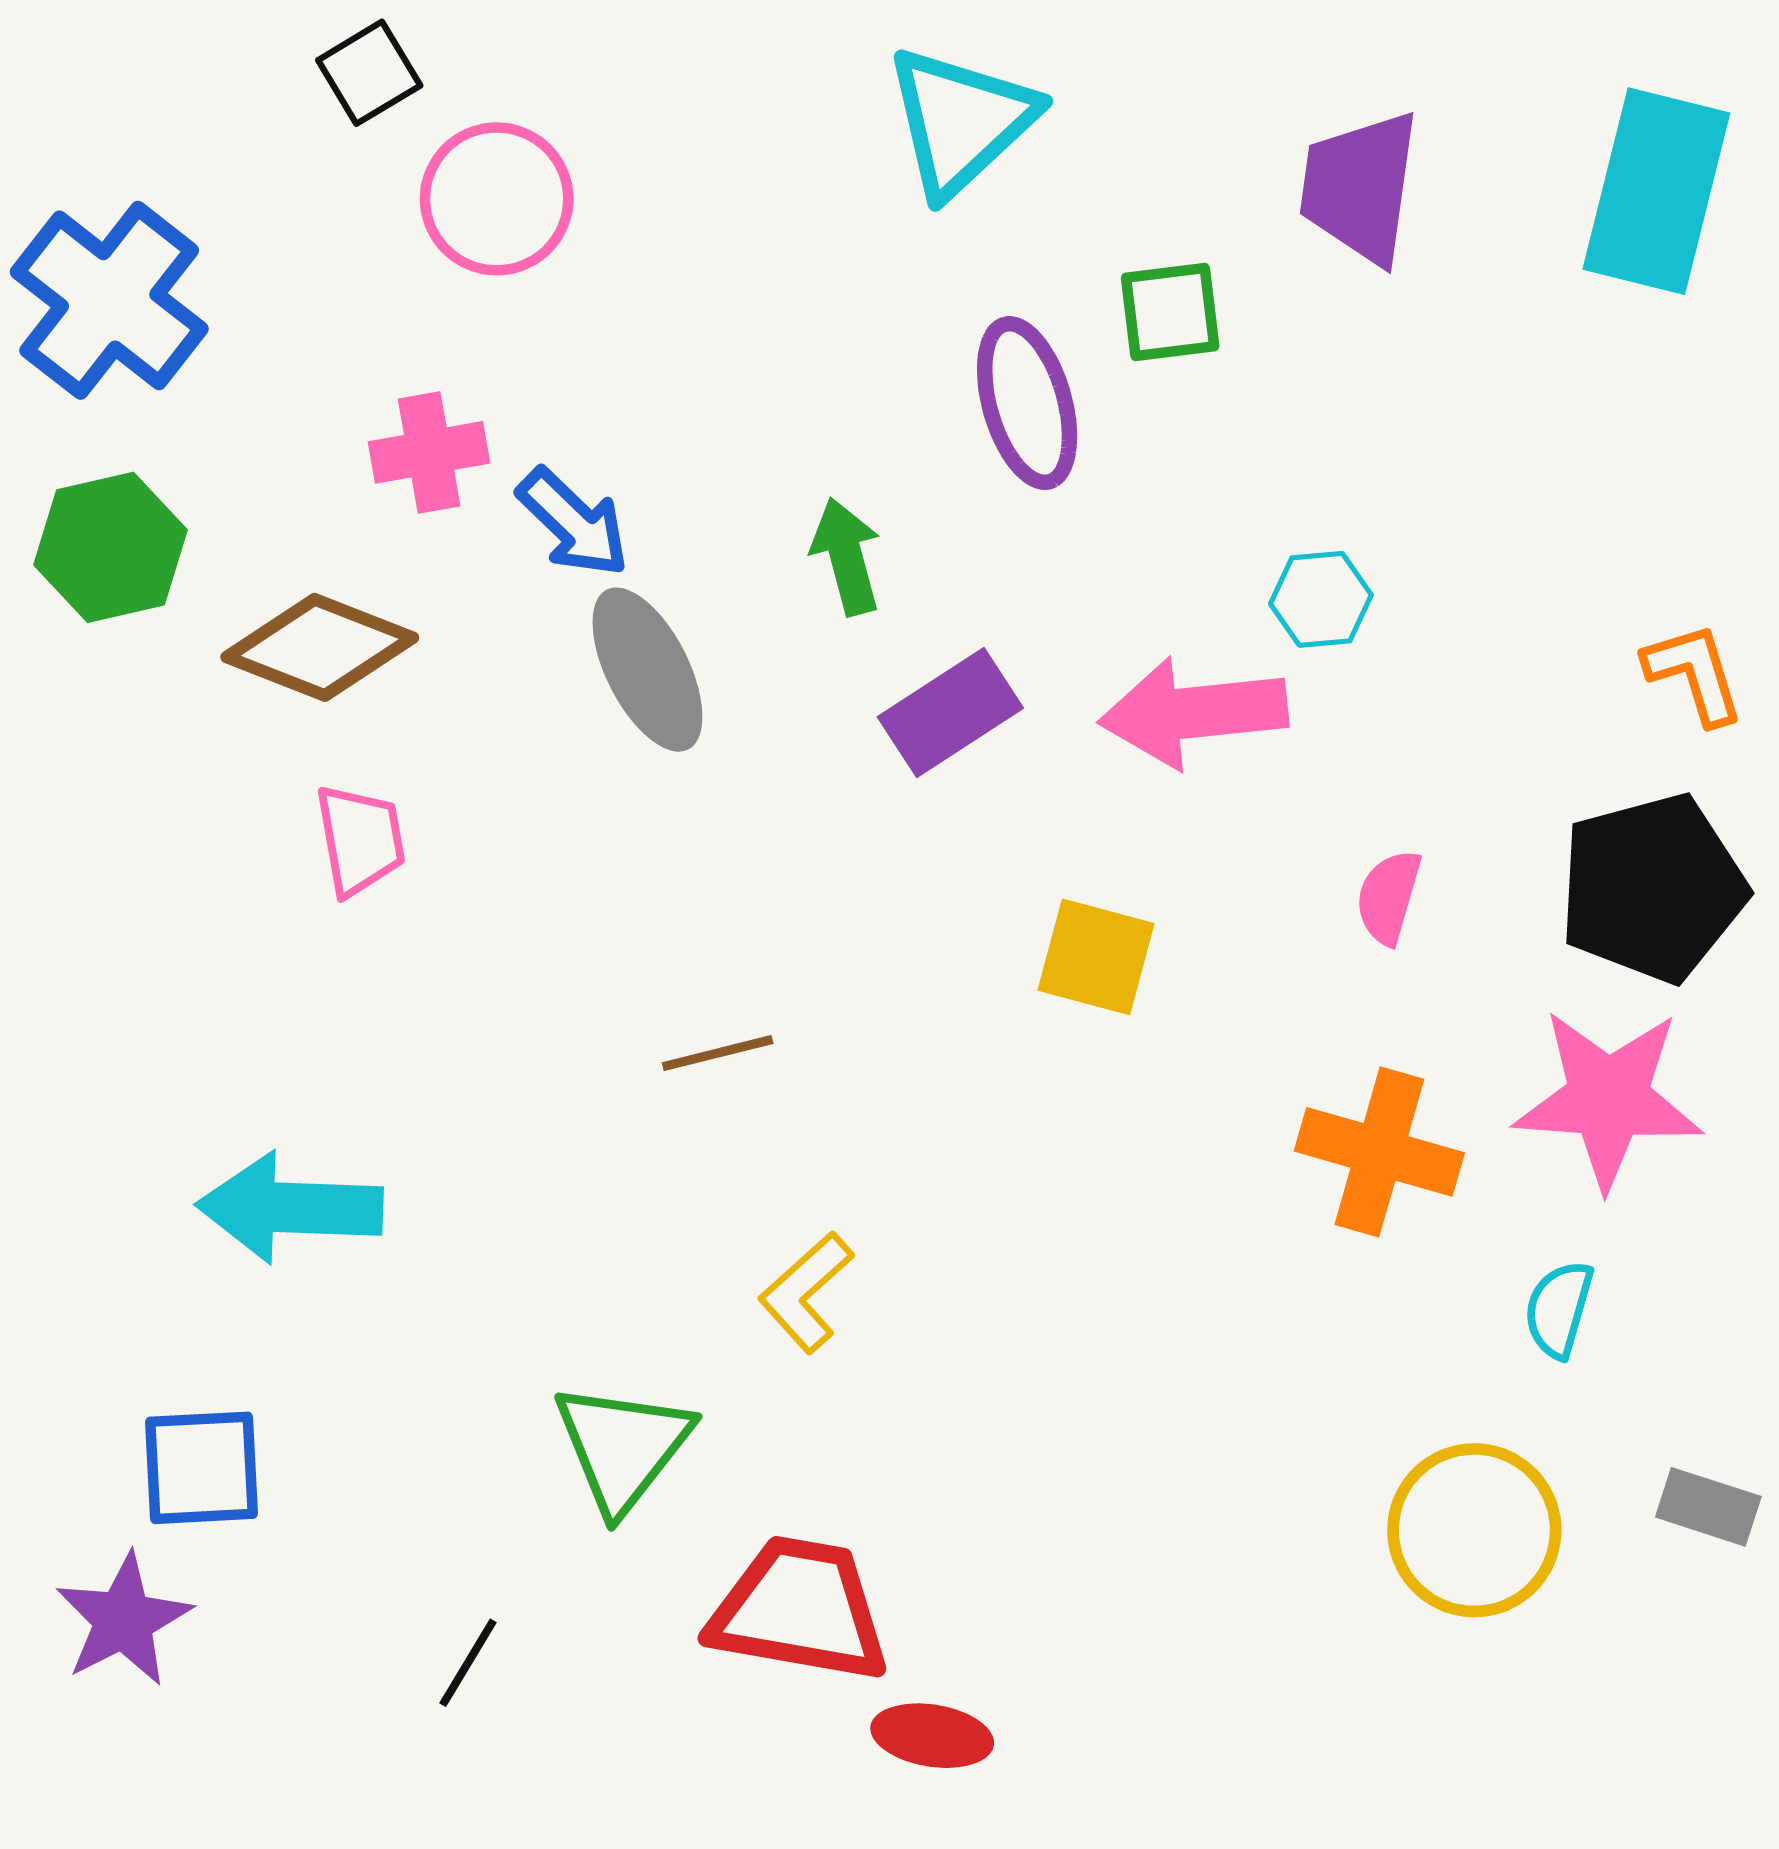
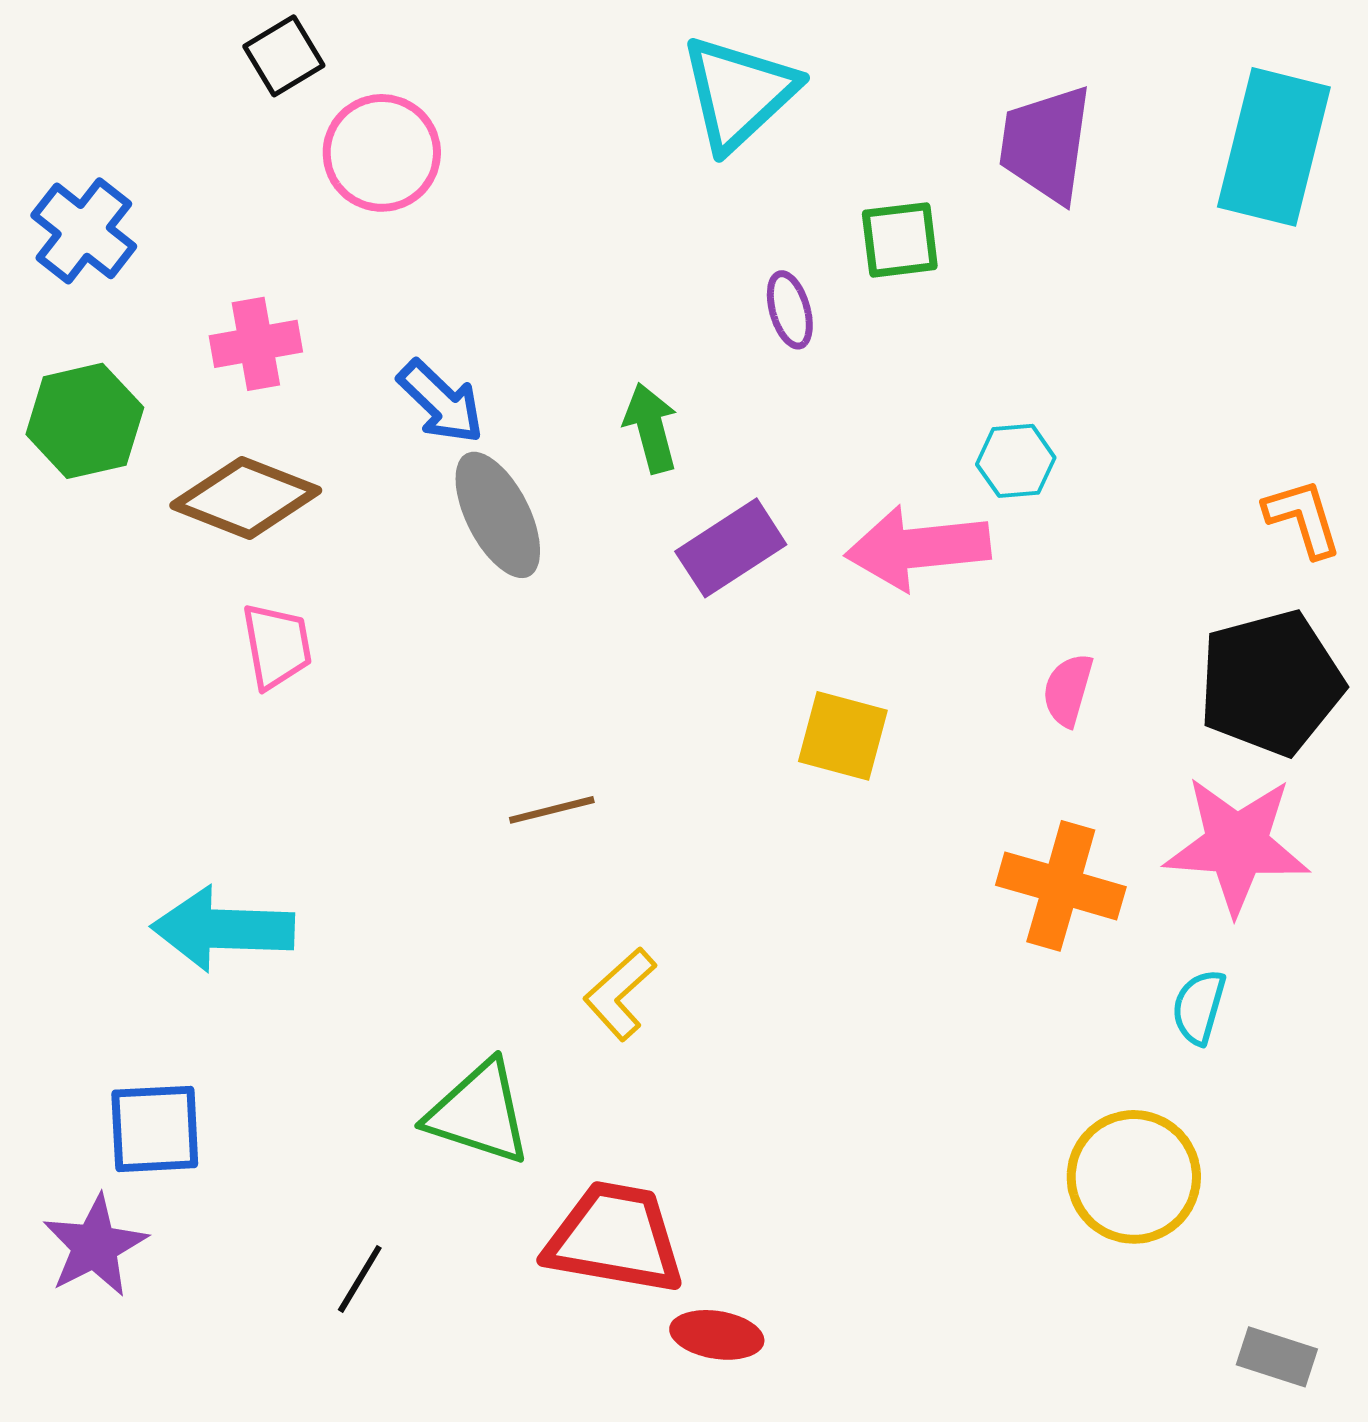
blue cross: (109, 300) -> (84, 231), size x0.7
purple ellipse: (1027, 403) -> (790, 310), size x0.6
pink cross: (429, 452) -> (256, 344), moved
green triangle: (623, 1447) -> (479, 1113), turned -50
gray rectangle: (1708, 1507) -> (1277, 1357), moved

